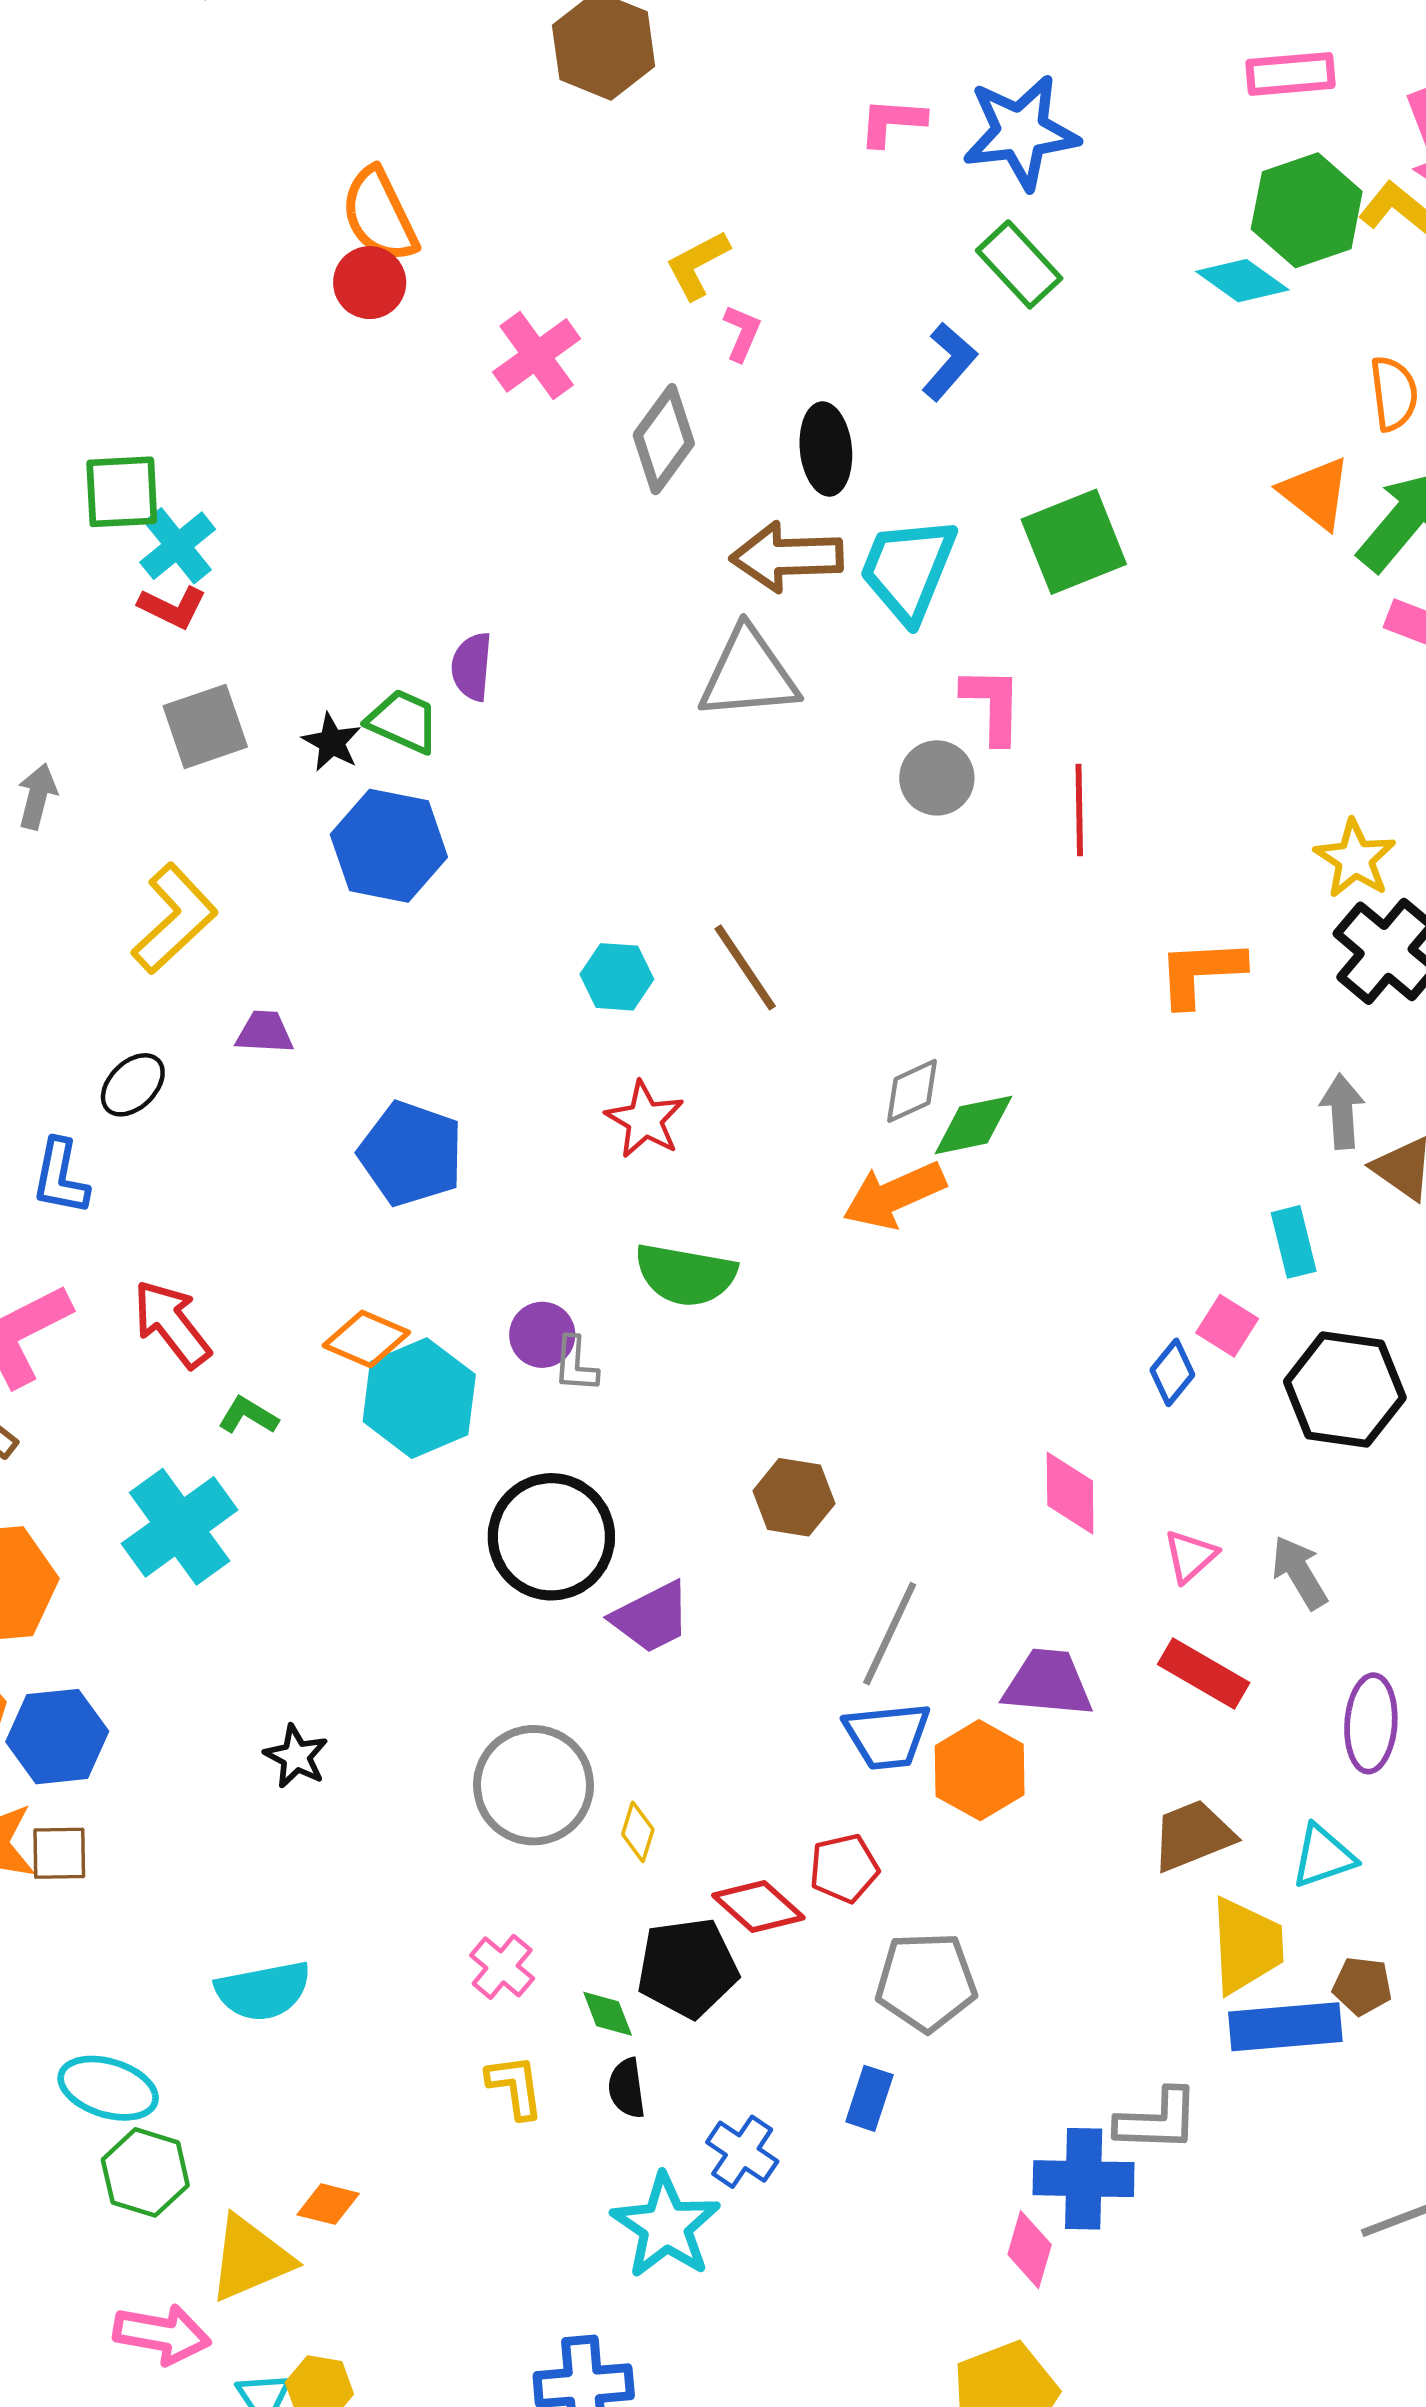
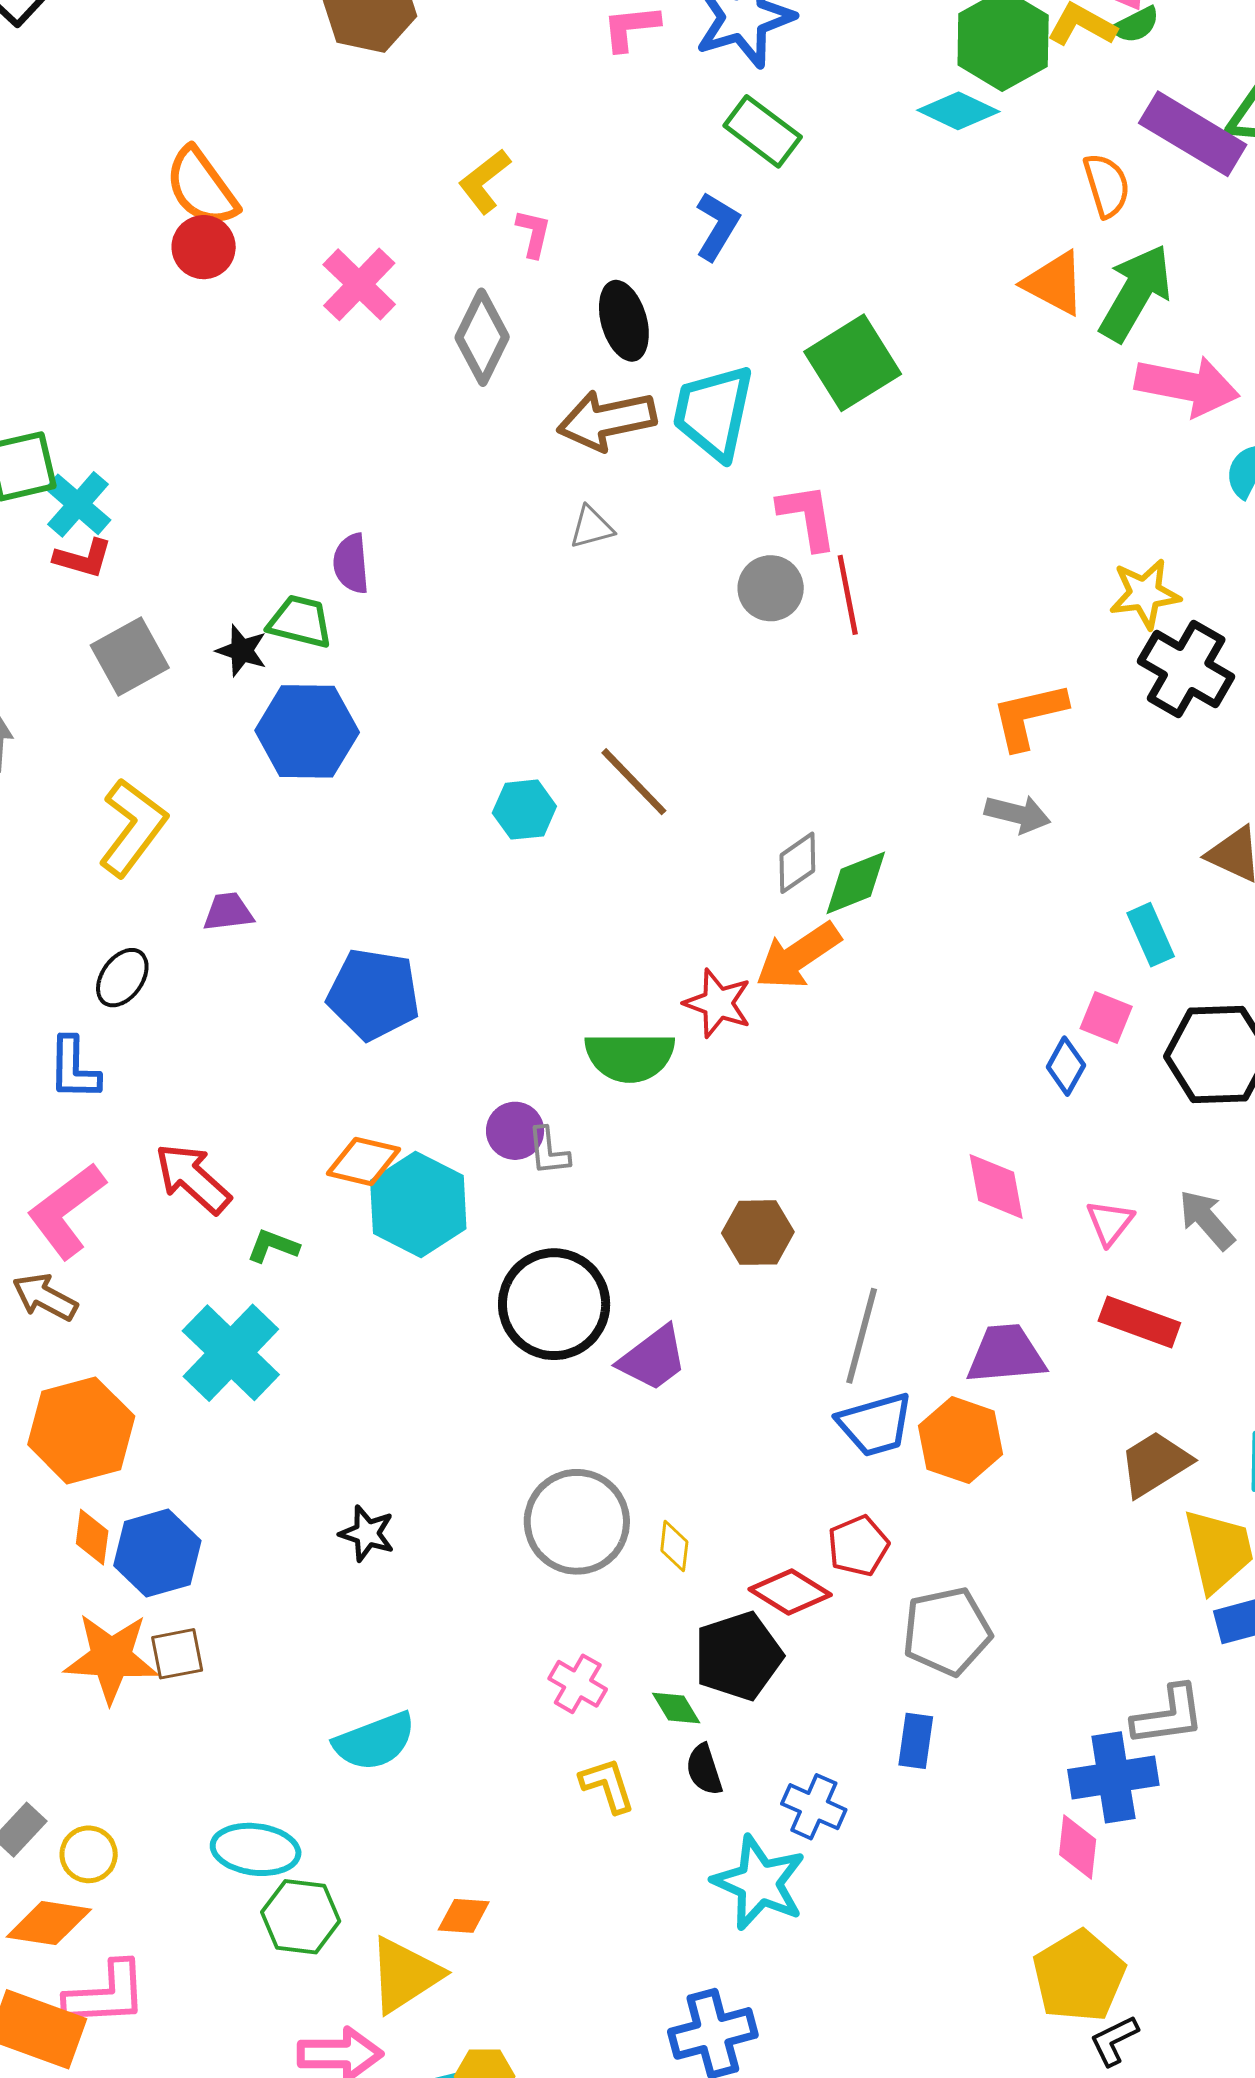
gray triangle: (748, 674) -> (592, 527), size x0.5
red line: (1079, 810) -> (848, 595), moved
yellow star: (1355, 859) -> (1145, 594), turned -30
gray arrow: (1342, 1111) -> (1018, 814), moved, turned 118
red star: (645, 1120) -> (718, 1003), moved

